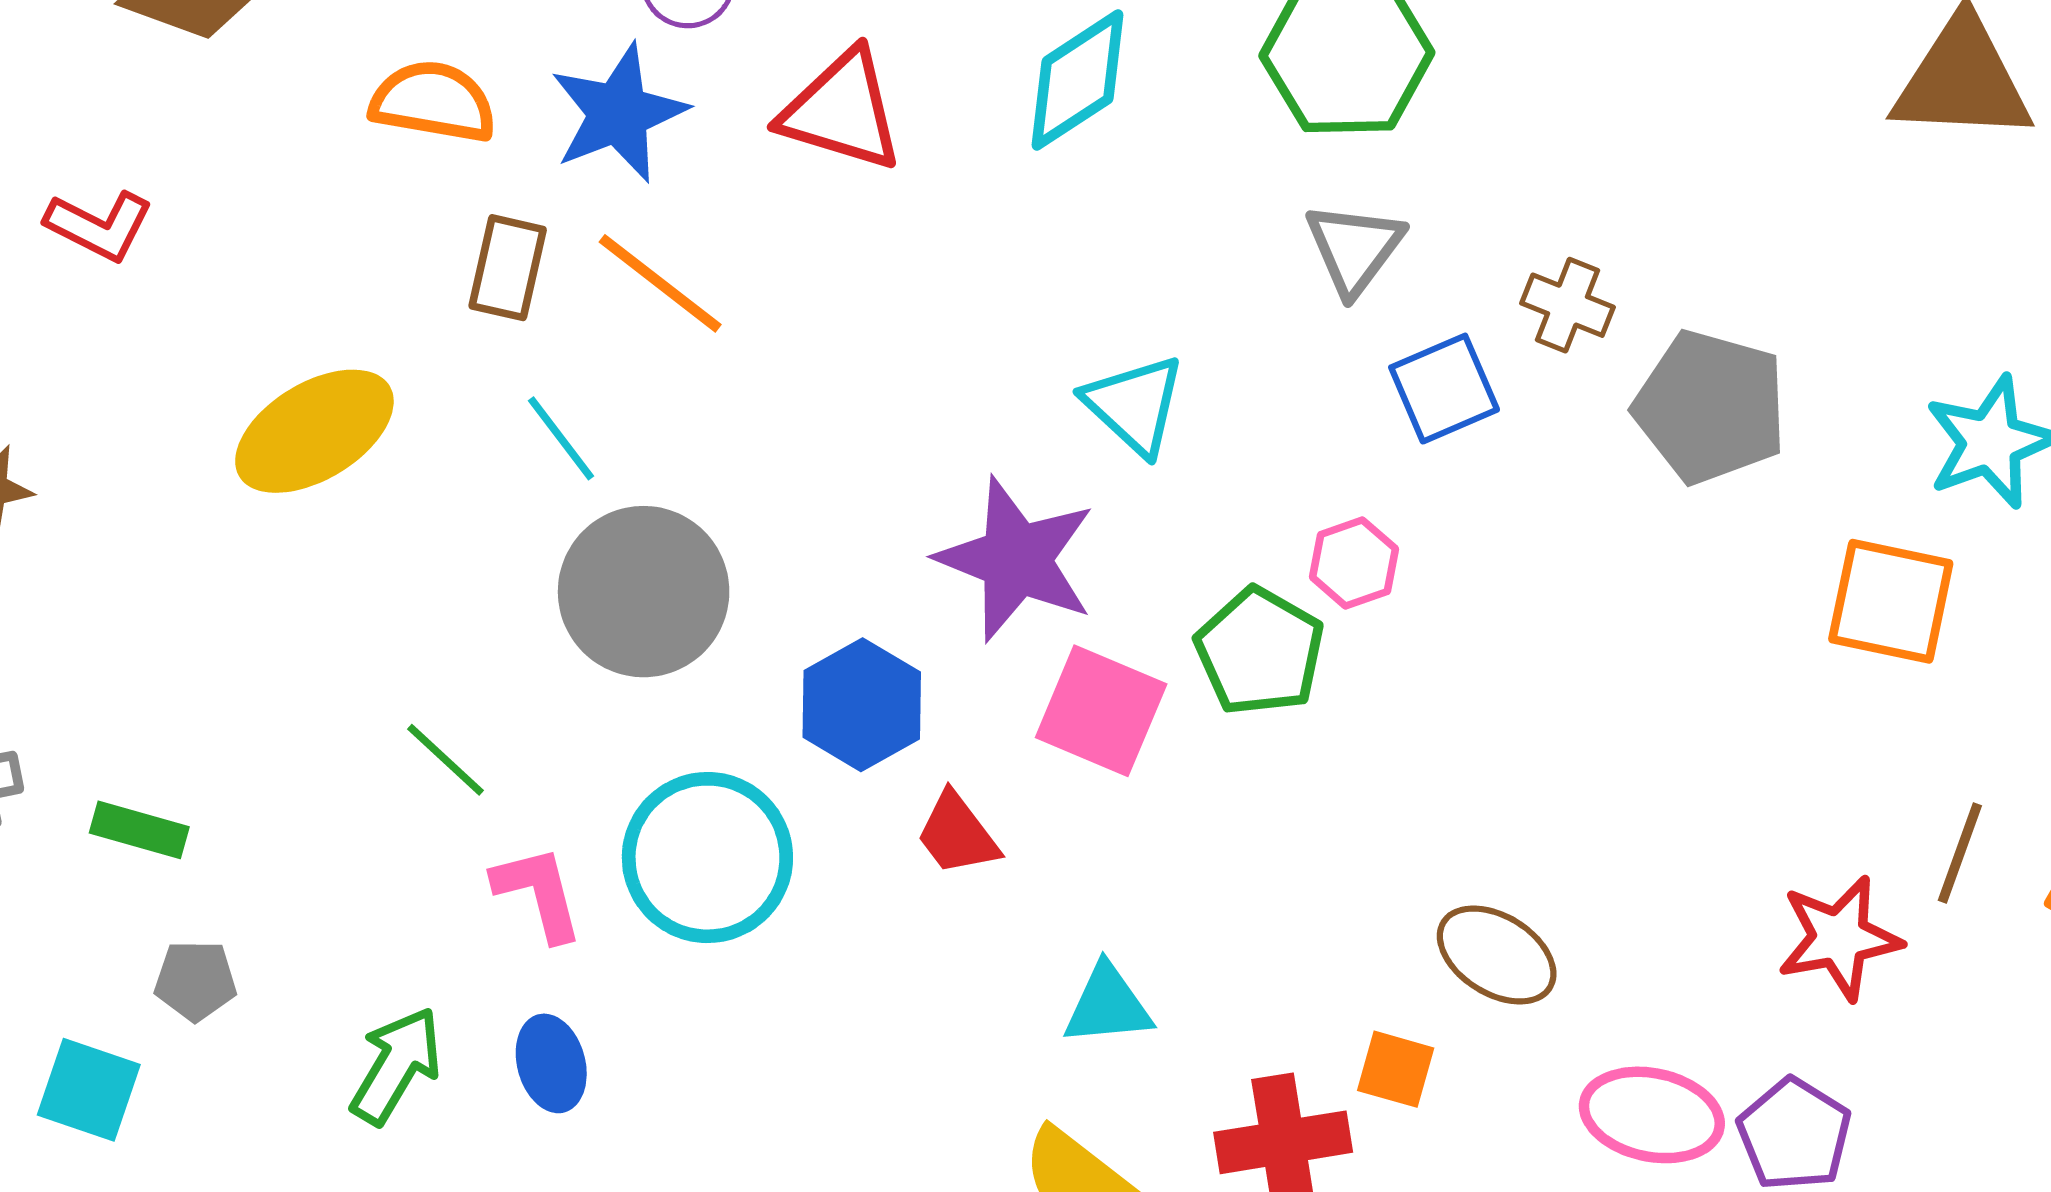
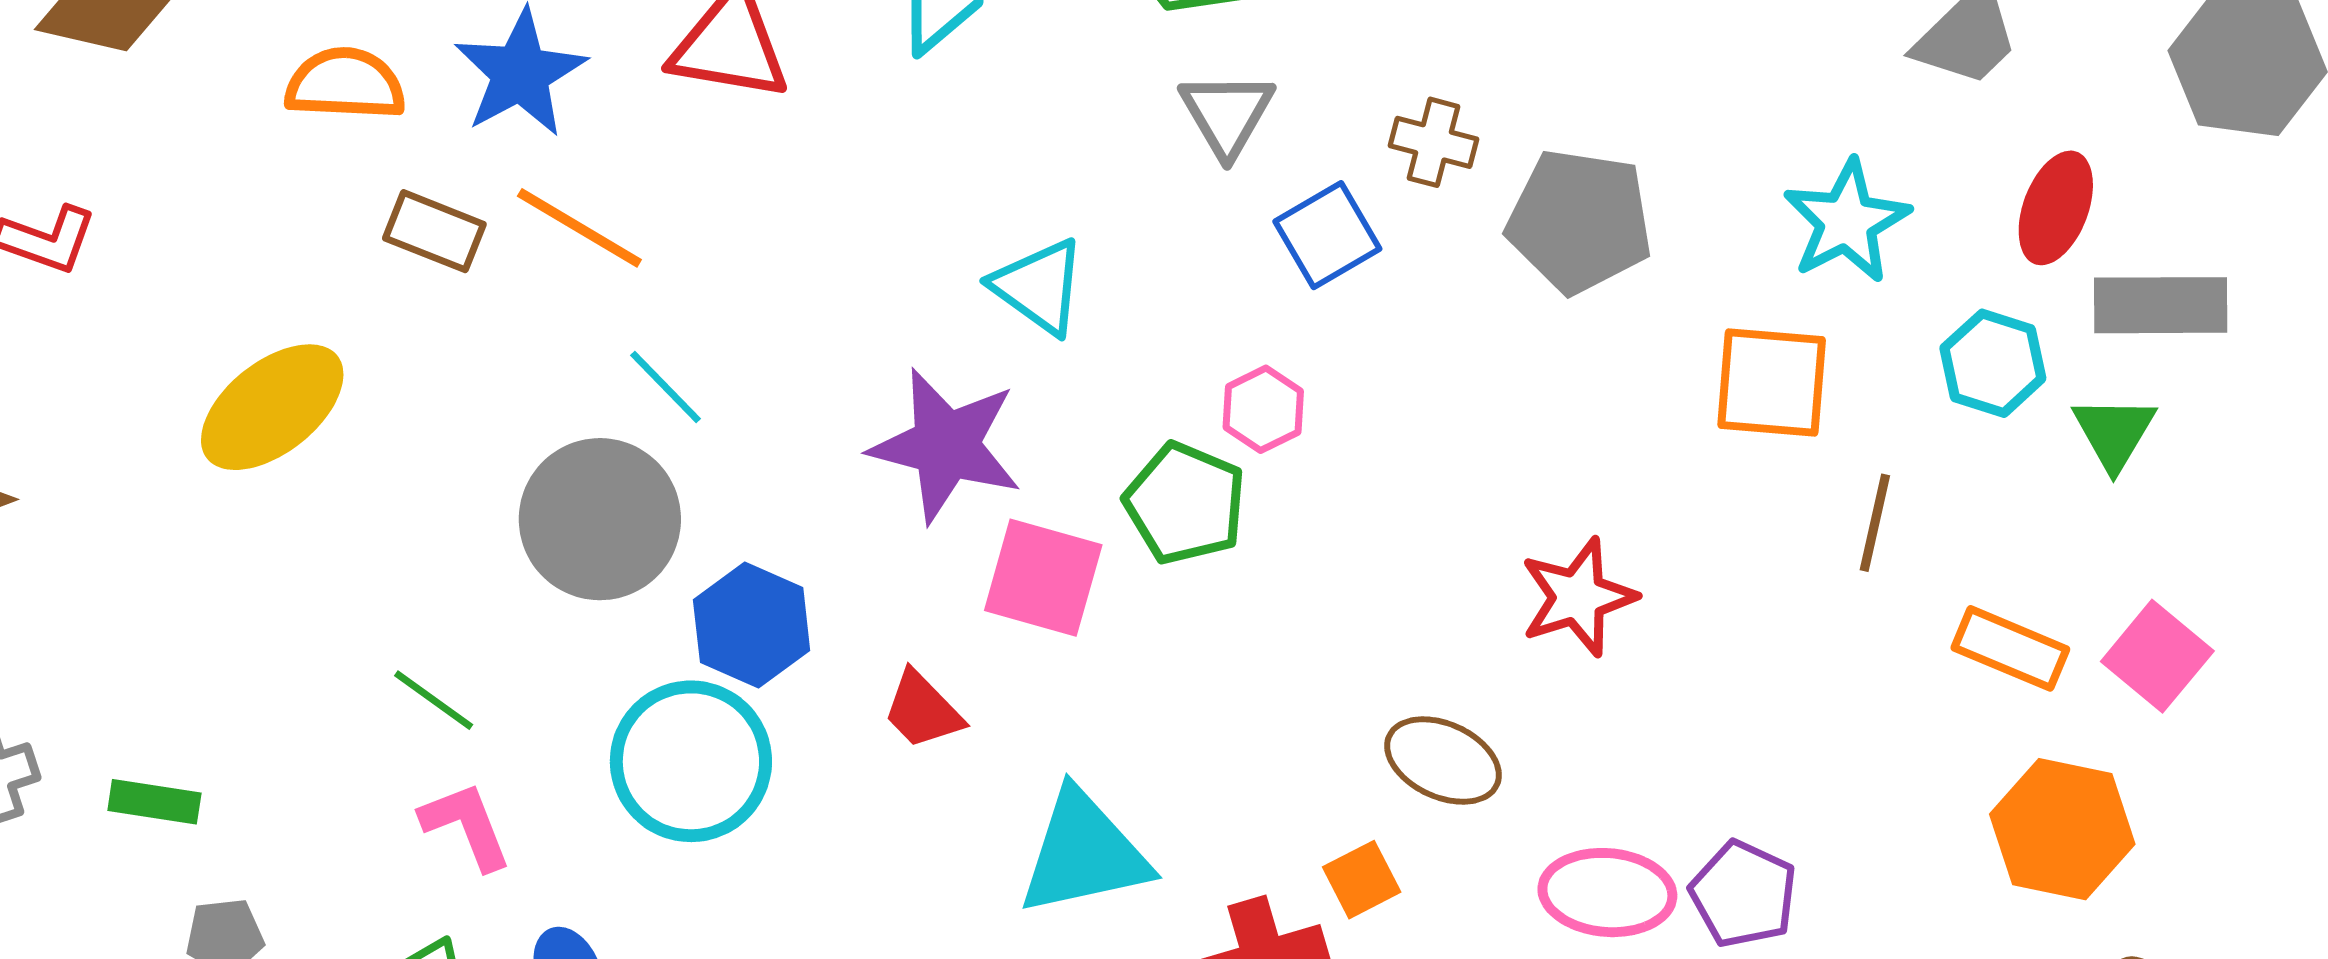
brown rectangle: (508, 268) -> (434, 231), turned -74
cyan line: (561, 438) -> (666, 387), moved
blue hexagon: (862, 705) -> (752, 625), moved
brown line: (1960, 853) -> (1875, 523), moved
pink L-shape: (538, 893) -> (466, 826), moved
red star: (1839, 938) -> (1578, 597), moved
cyan triangle: (1108, 1005) -> (1084, 853), size x1.6
orange square: (1396, 1069) -> (1362, 880), turned -36

